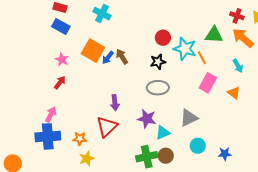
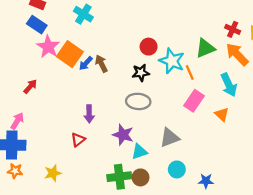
green triangle: (214, 35) -> (205, 48), turned -30
pink star: (62, 60) -> (48, 47), moved, size x1.5
cyan arrow: (238, 66) -> (229, 85), size x1.5
red triangle: (107, 127) -> (78, 140), size x0.6
orange star: (80, 139) -> (15, 171), moved

